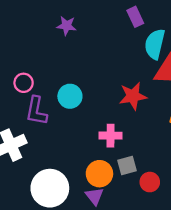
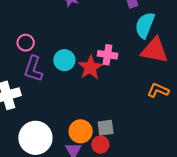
red star: (133, 96) -> (90, 67), moved, turned -30
pink cross: (111, 136) -> (107, 55), moved
red circle: (150, 182) -> (100, 145), moved

